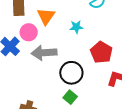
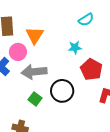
cyan star: (76, 27) -> (75, 48), moved
green square: (70, 97) -> (35, 99), moved

